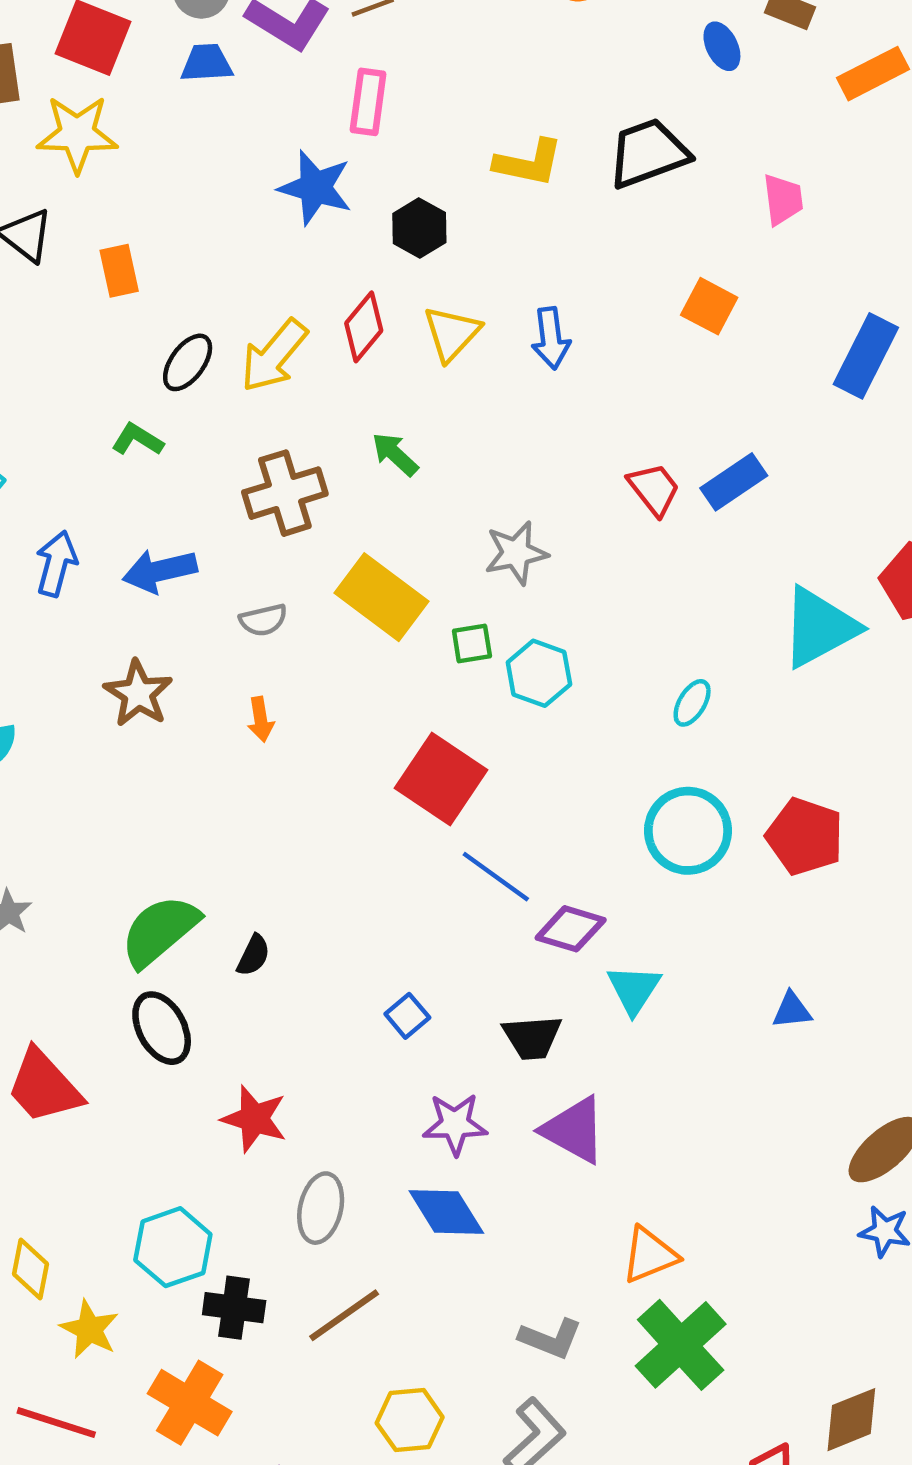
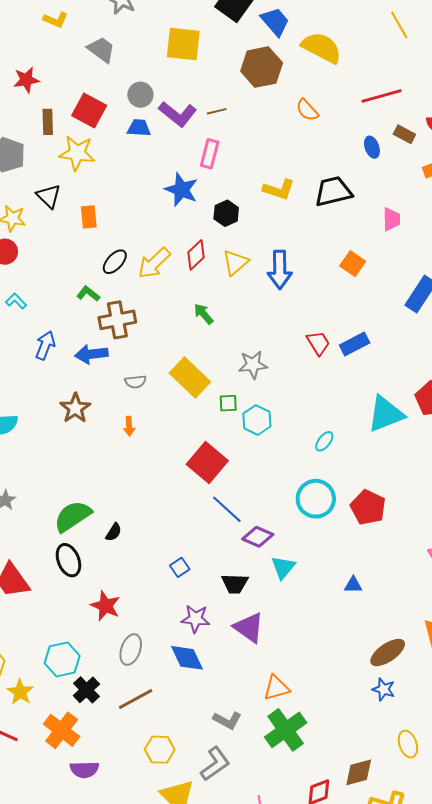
blue arrow: (551, 338) -> (280, 270), size x1.4
brown cross: (285, 493) -> (117, 320), moved
black cross: (234, 1308) -> (86, 690), turned 32

